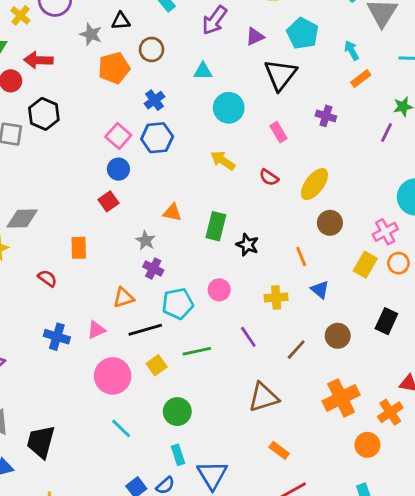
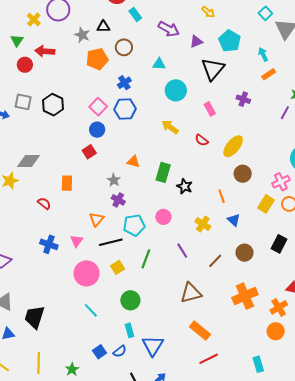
purple arrow: (214, 20) -> (169, 29), turned -100
black hexagon: (44, 114) -> (53, 105), moved
orange triangle: (123, 298) -> (97, 219), turned -35
yellow cross: (276, 298) -> (203, 224), turned 35
pink triangle: (96, 330) -> (77, 241), turned -32
green line: (197, 351) -> (146, 259), turned -60
orange circle: (367, 445) -> (276, 331), moved
orange rectangle: (279, 450) -> (200, 331), size x1.5

